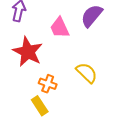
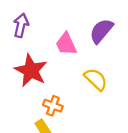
yellow semicircle: (87, 73) -> (96, 79), moved

